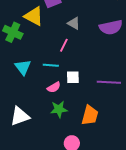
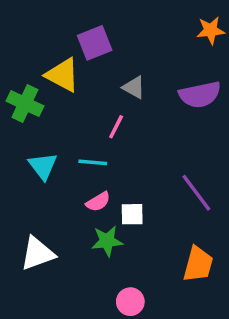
white square: (73, 77) -> (132, 214), moved
purple line: (109, 82) -> (196, 193), turned 50
orange trapezoid: (90, 115) -> (198, 264), moved

